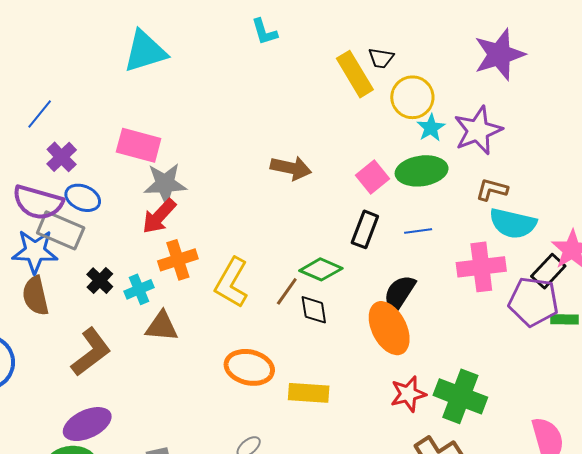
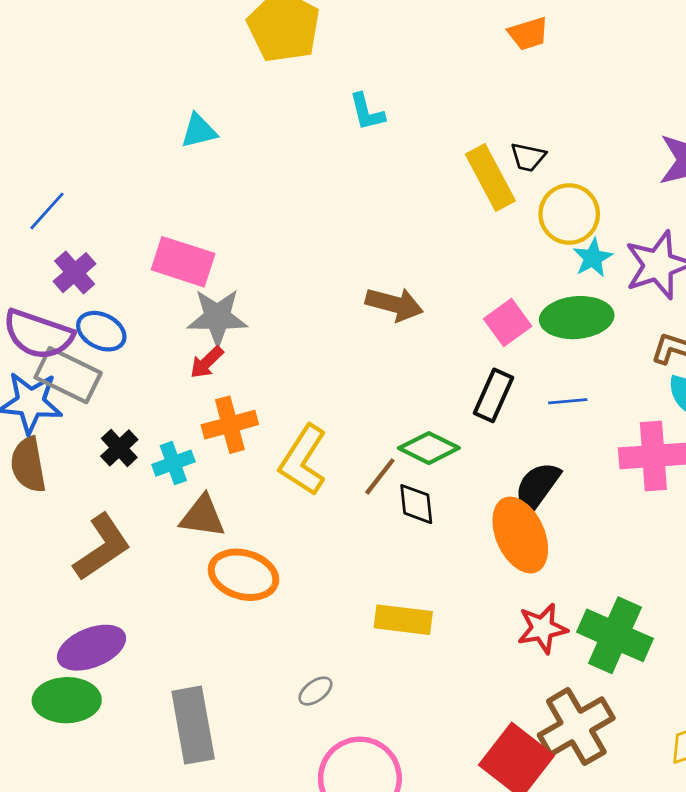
cyan triangle: (145, 51) -> (199, 131), size x0.6
red arrow: (159, 216) -> (207, 362), size x0.7
orange ellipse: (249, 367) -> (243, 575), moved

